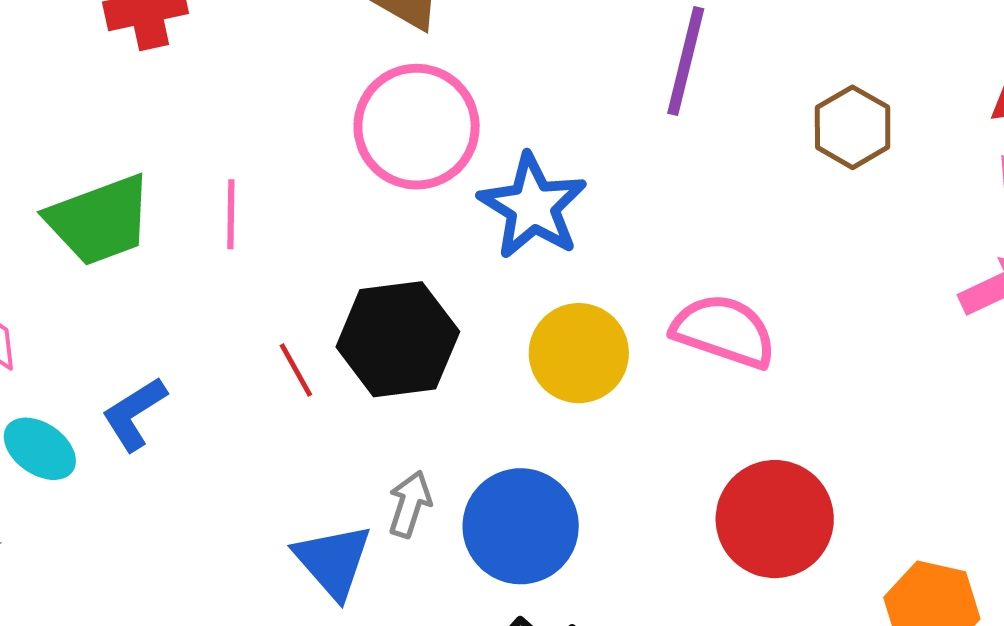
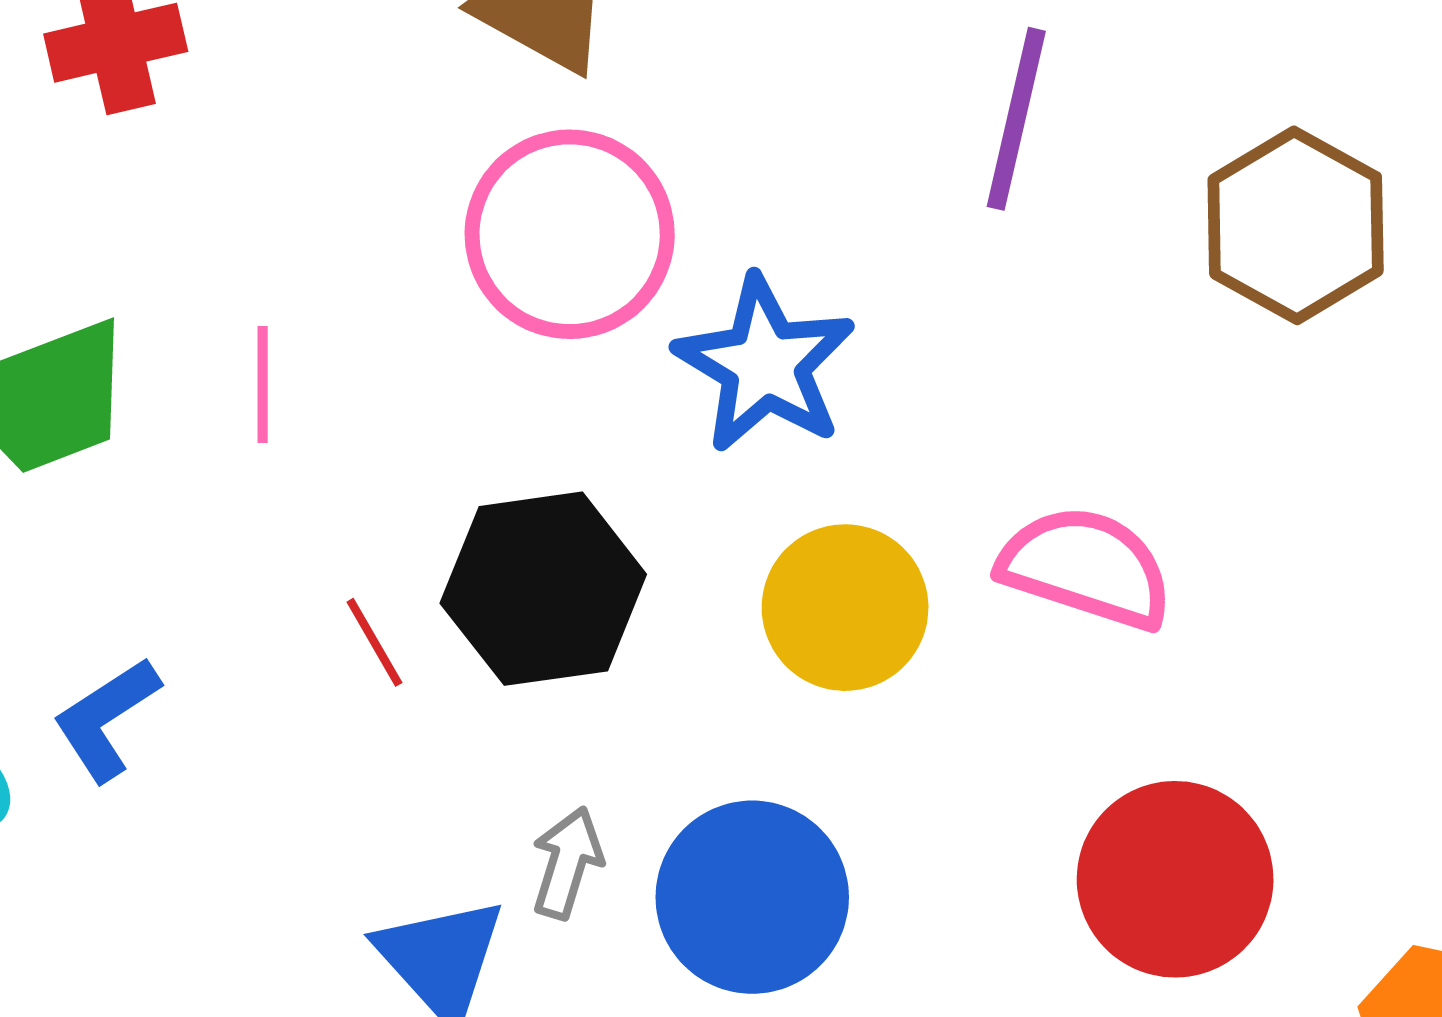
brown hexagon: (853, 127) -> (1296, 225), size x1.4

